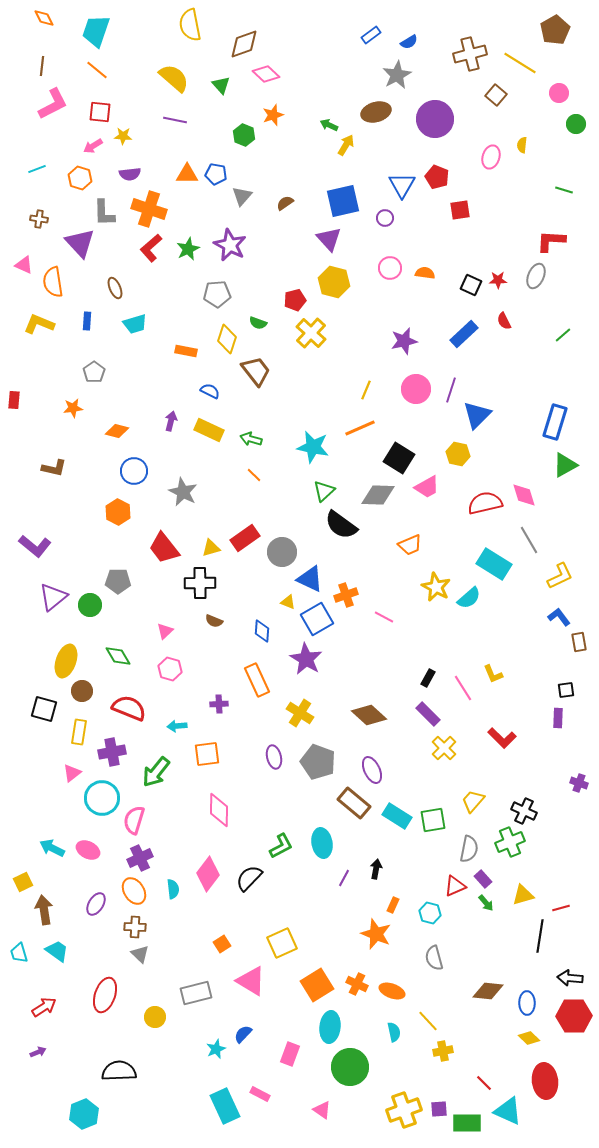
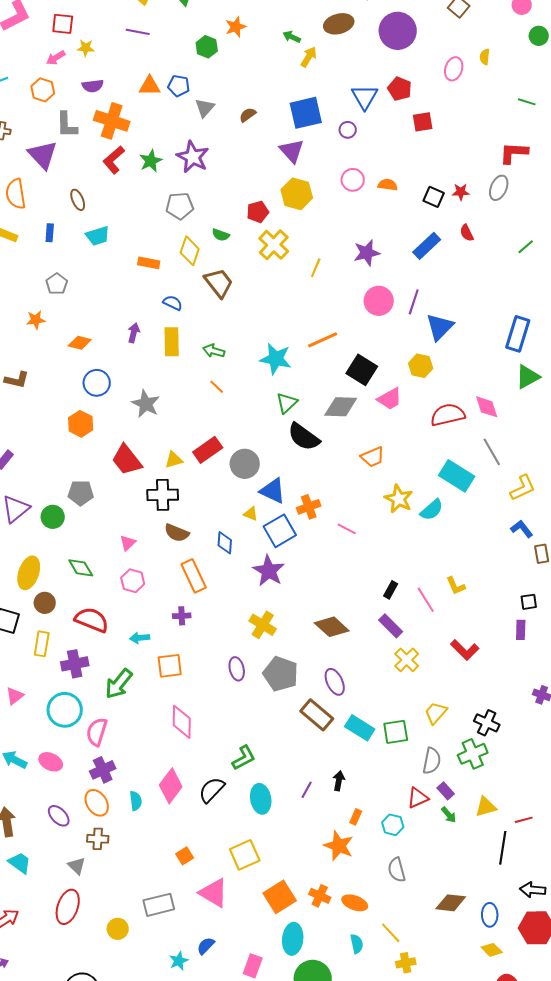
yellow line: (366, 390) -> (316, 268), moved
yellow rectangle: (209, 430) -> (172, 342), turned 64
brown semicircle: (214, 621) -> (177, 533), size x1.4
orange rectangle: (257, 680) -> (194, 576), moved
pink triangle: (72, 773) -> (15, 696), moved
cyan ellipse: (322, 843) -> (261, 799), moved
purple ellipse: (96, 904) -> (59, 816), turned -75
gray triangle: (140, 954) -> (77, 866), moved

